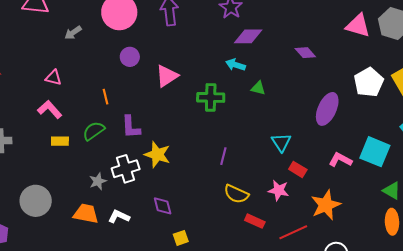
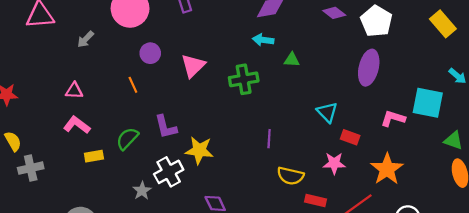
white pentagon: (369, 82) -> (376, 21), moved
orange line: (106, 97) -> (133, 85), moved

